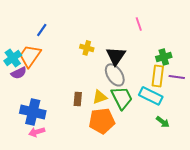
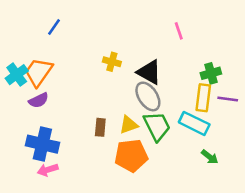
blue line: (42, 30) -> (54, 27), moved
black triangle: (116, 56) -> (149, 72), turned -35
purple semicircle: (19, 73) -> (39, 100), moved

